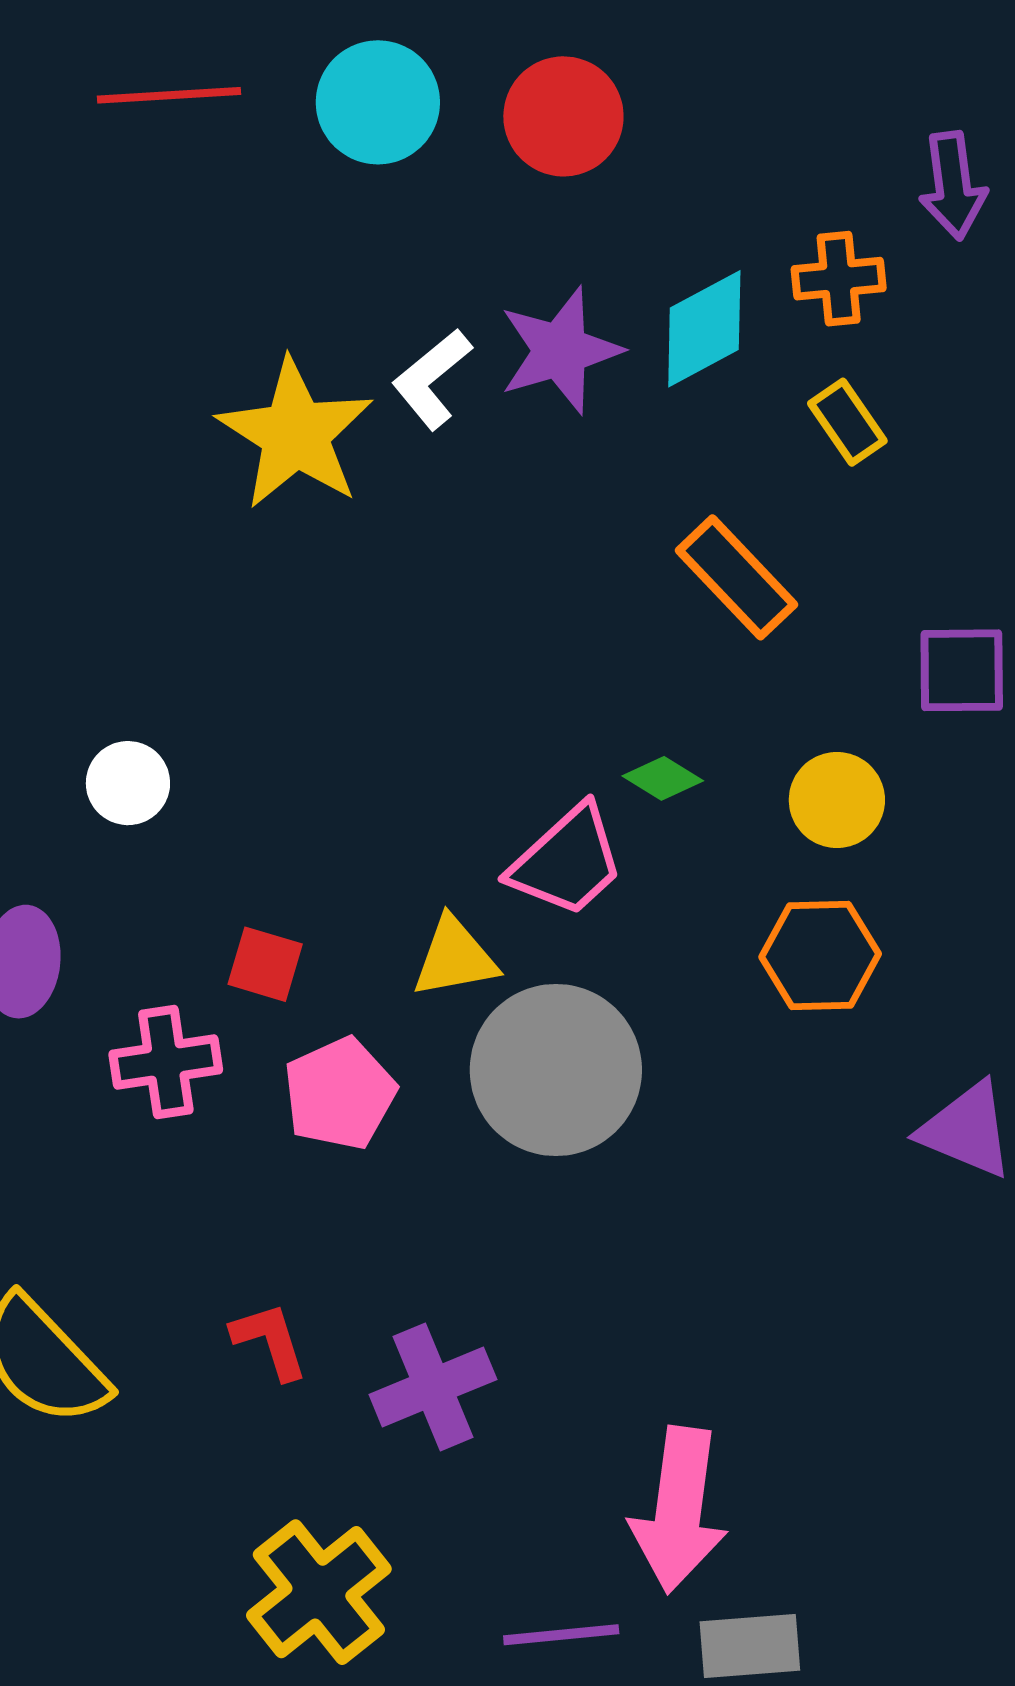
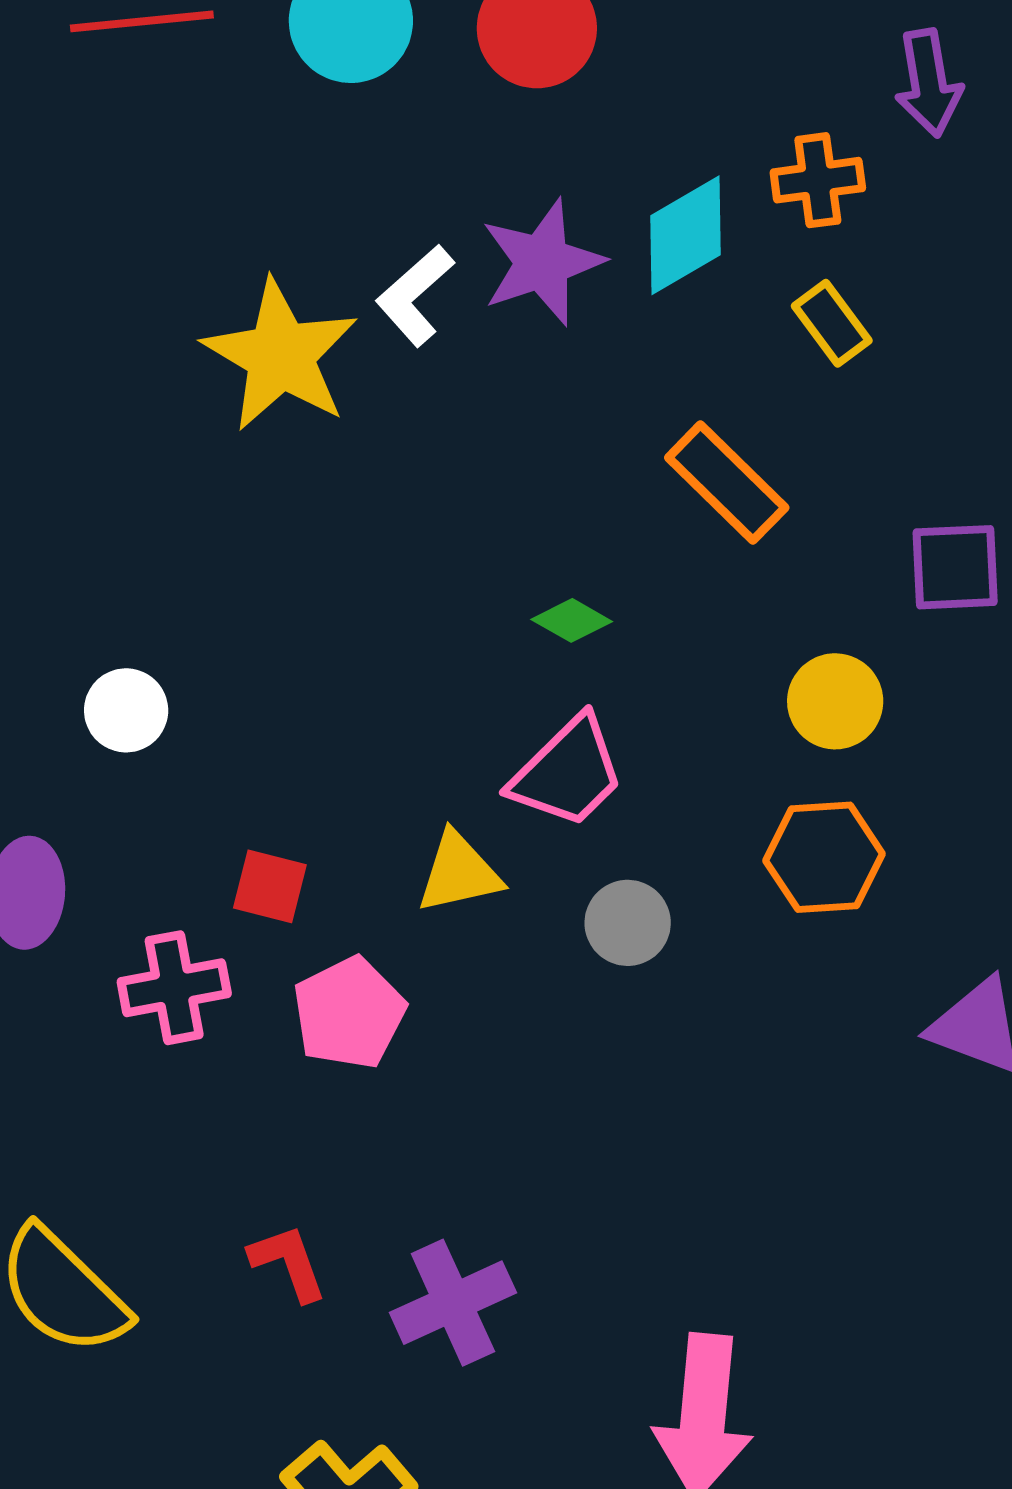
green diamond: (663, 778) -> (572, 620), moved
gray circle: (556, 1070) -> (628, 923), moved, size x0.5

